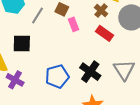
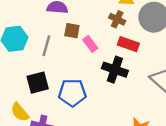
black cross: (90, 72) -> (115, 70), moved
blue pentagon: (57, 76) -> (72, 93), moved, turned 30

